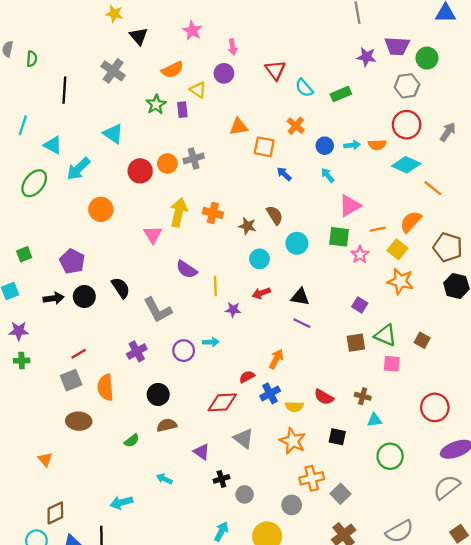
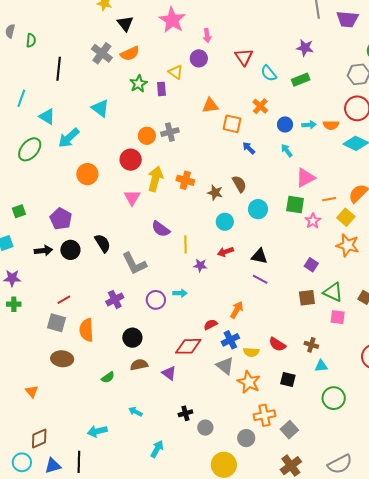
pink star: (192, 31) -> (172, 20), size x1.5
purple trapezoid: (397, 46) -> (347, 19), moved
purple star: (366, 57) -> (305, 48), moved
orange semicircle: (172, 70) -> (130, 54), moved
red circle: (140, 171) -> (131, 160), moved
gray square: (71, 380) -> (57, 323), turned 36
gray triangle: (244, 439) -> (225, 366), moved
purple triangle: (202, 452) -> (169, 373), moved
cyan arrow: (221, 531) -> (157, 449), moved

